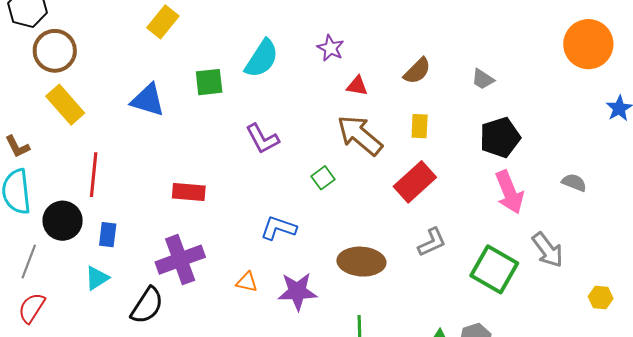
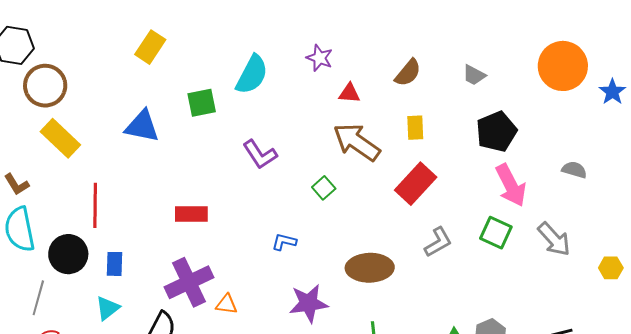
orange circle: (588, 44) -> (563, 66), moved
blue L-shape: (279, 228) -> (284, 242), size x0.7
green square: (494, 269) -> (496, 233), moved, size x0.7
orange triangle: (247, 282) -> (227, 304), moved
yellow hexagon: (601, 298) -> (611, 268), moved

